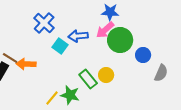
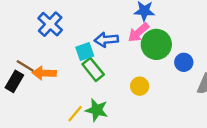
blue cross: (44, 23) -> (50, 24), moved
cyan square: (60, 46) -> (85, 52), turned 35
green rectangle: (88, 79) -> (93, 69), moved

